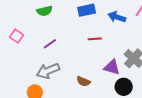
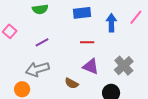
blue arrow: (117, 17) -> (111, 23), turned 66
purple triangle: (112, 67) -> (91, 67), moved

